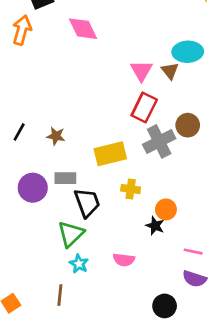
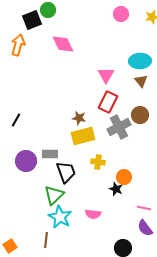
brown triangle: (170, 71) -> (141, 81), moved
brown star: (56, 136) -> (79, 118), moved
cyan star: (79, 264) -> (60, 217), size x1.6
purple semicircle: (194, 279) -> (145, 228), turned 36

